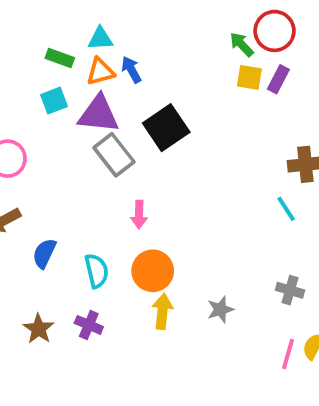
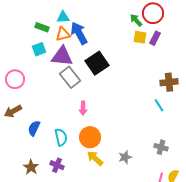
blue arrow: (131, 70) -> (79, 33), size x1.6
yellow arrow: (162, 311) -> (95, 158), turned -54

